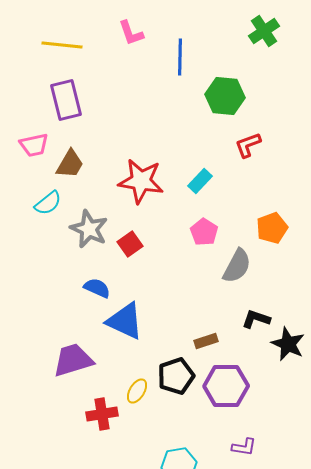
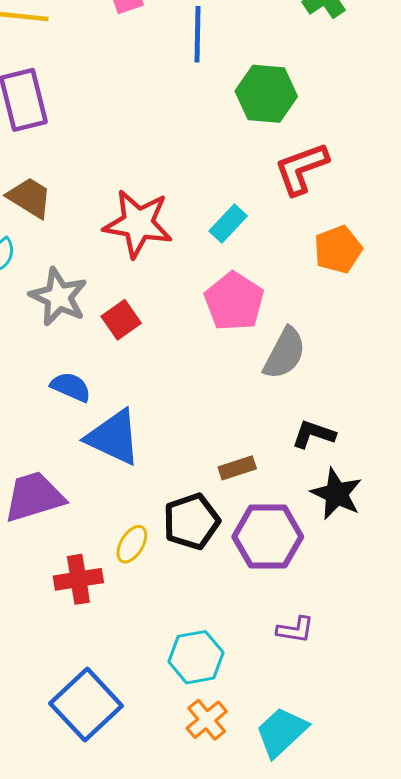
red L-shape: (248, 145) -> (301, 169), size x1.4
brown trapezoid: (70, 164) -> (30, 198), turned -88
orange pentagon: (272, 228) -> (338, 249), moved
pink pentagon: (204, 232) -> (234, 301), size x1.4
black star: (288, 344) -> (336, 494), moved

